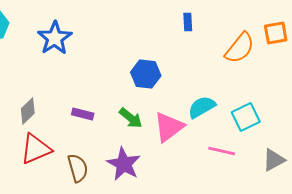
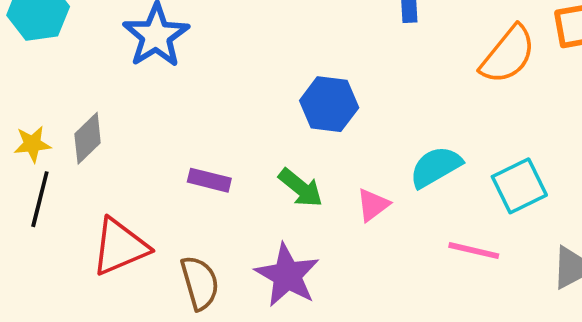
gray diamond: (28, 111) -> (88, 138), moved
pink triangle: (169, 127) -> (373, 205), size x0.6

